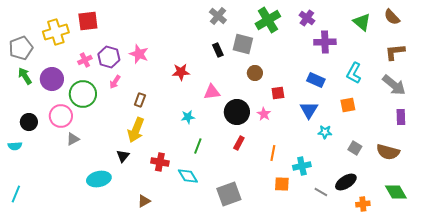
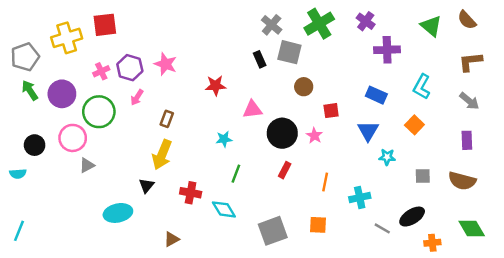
gray cross: (218, 16) -> (272, 25), moved
gray arrow: (394, 85) -> (469, 101), size x0.7
orange square: (348, 105) -> (414, 125), turned -35
purple rectangle: (401, 117) -> (467, 140), moved
gray square: (355, 148) -> (423, 176), turned -32
orange square: (282, 184) -> (318, 225), moved

